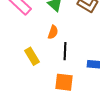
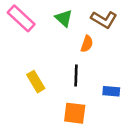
orange semicircle: (53, 32) -> (87, 44), moved

